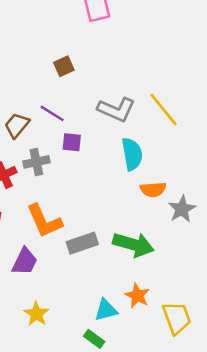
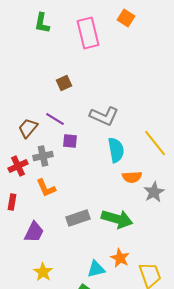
yellow line: (164, 110) -> (155, 143), moved
orange L-shape: (44, 221) -> (46, 188), moved, size x0.7

